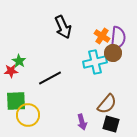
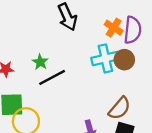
brown circle: (113, 53) -> (124, 60), moved
green star: (19, 61) -> (40, 62), moved

